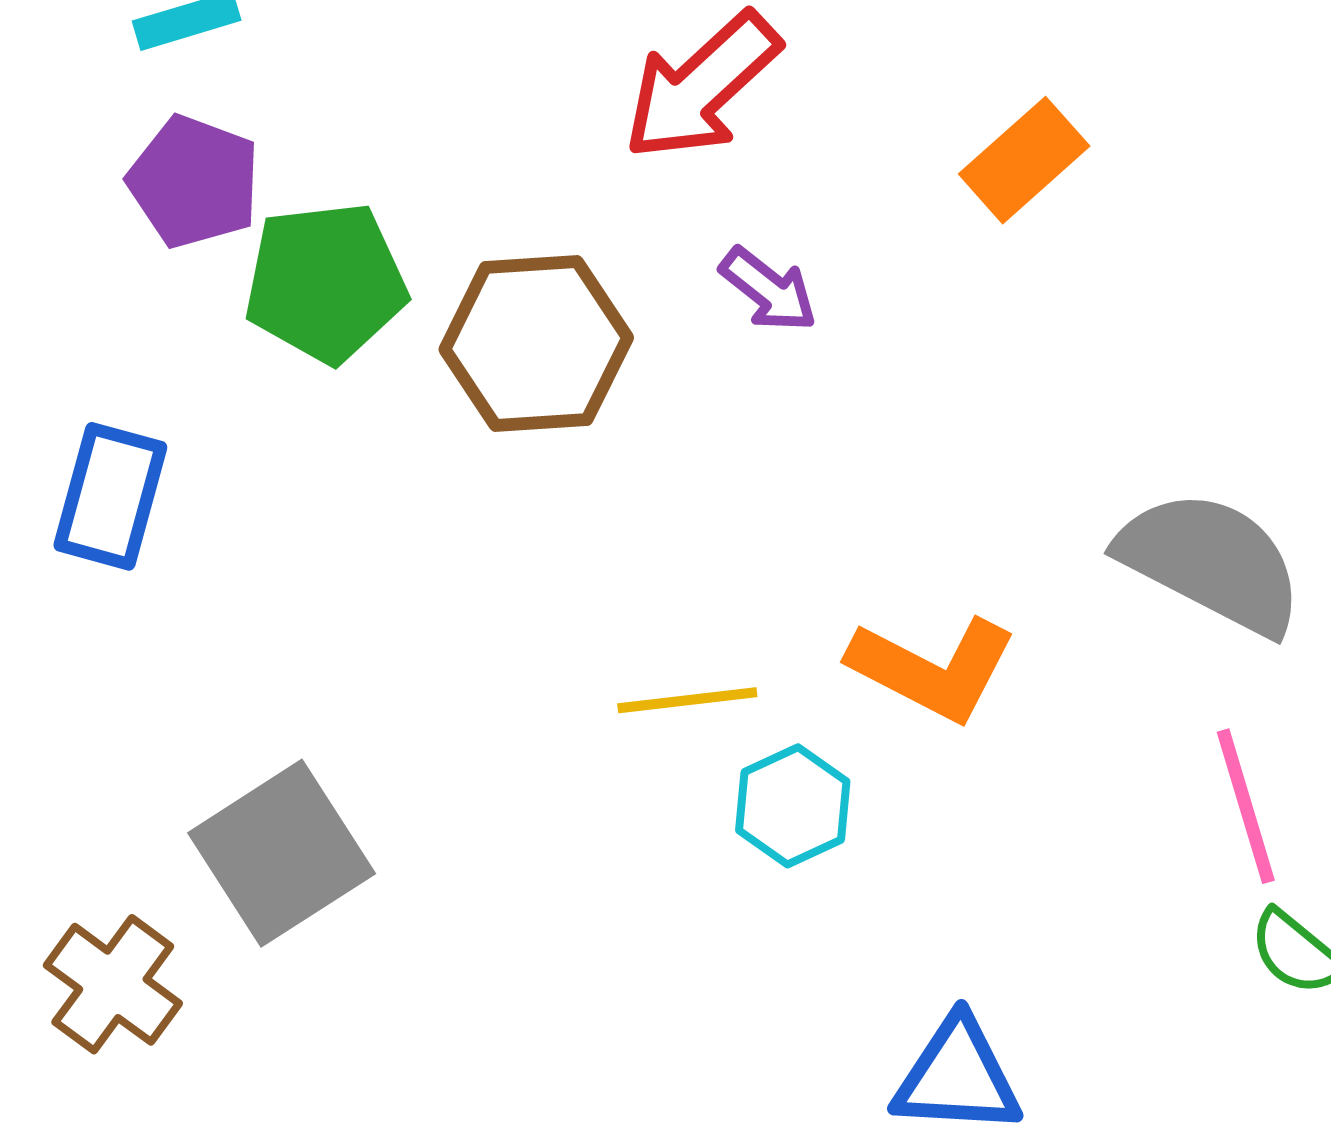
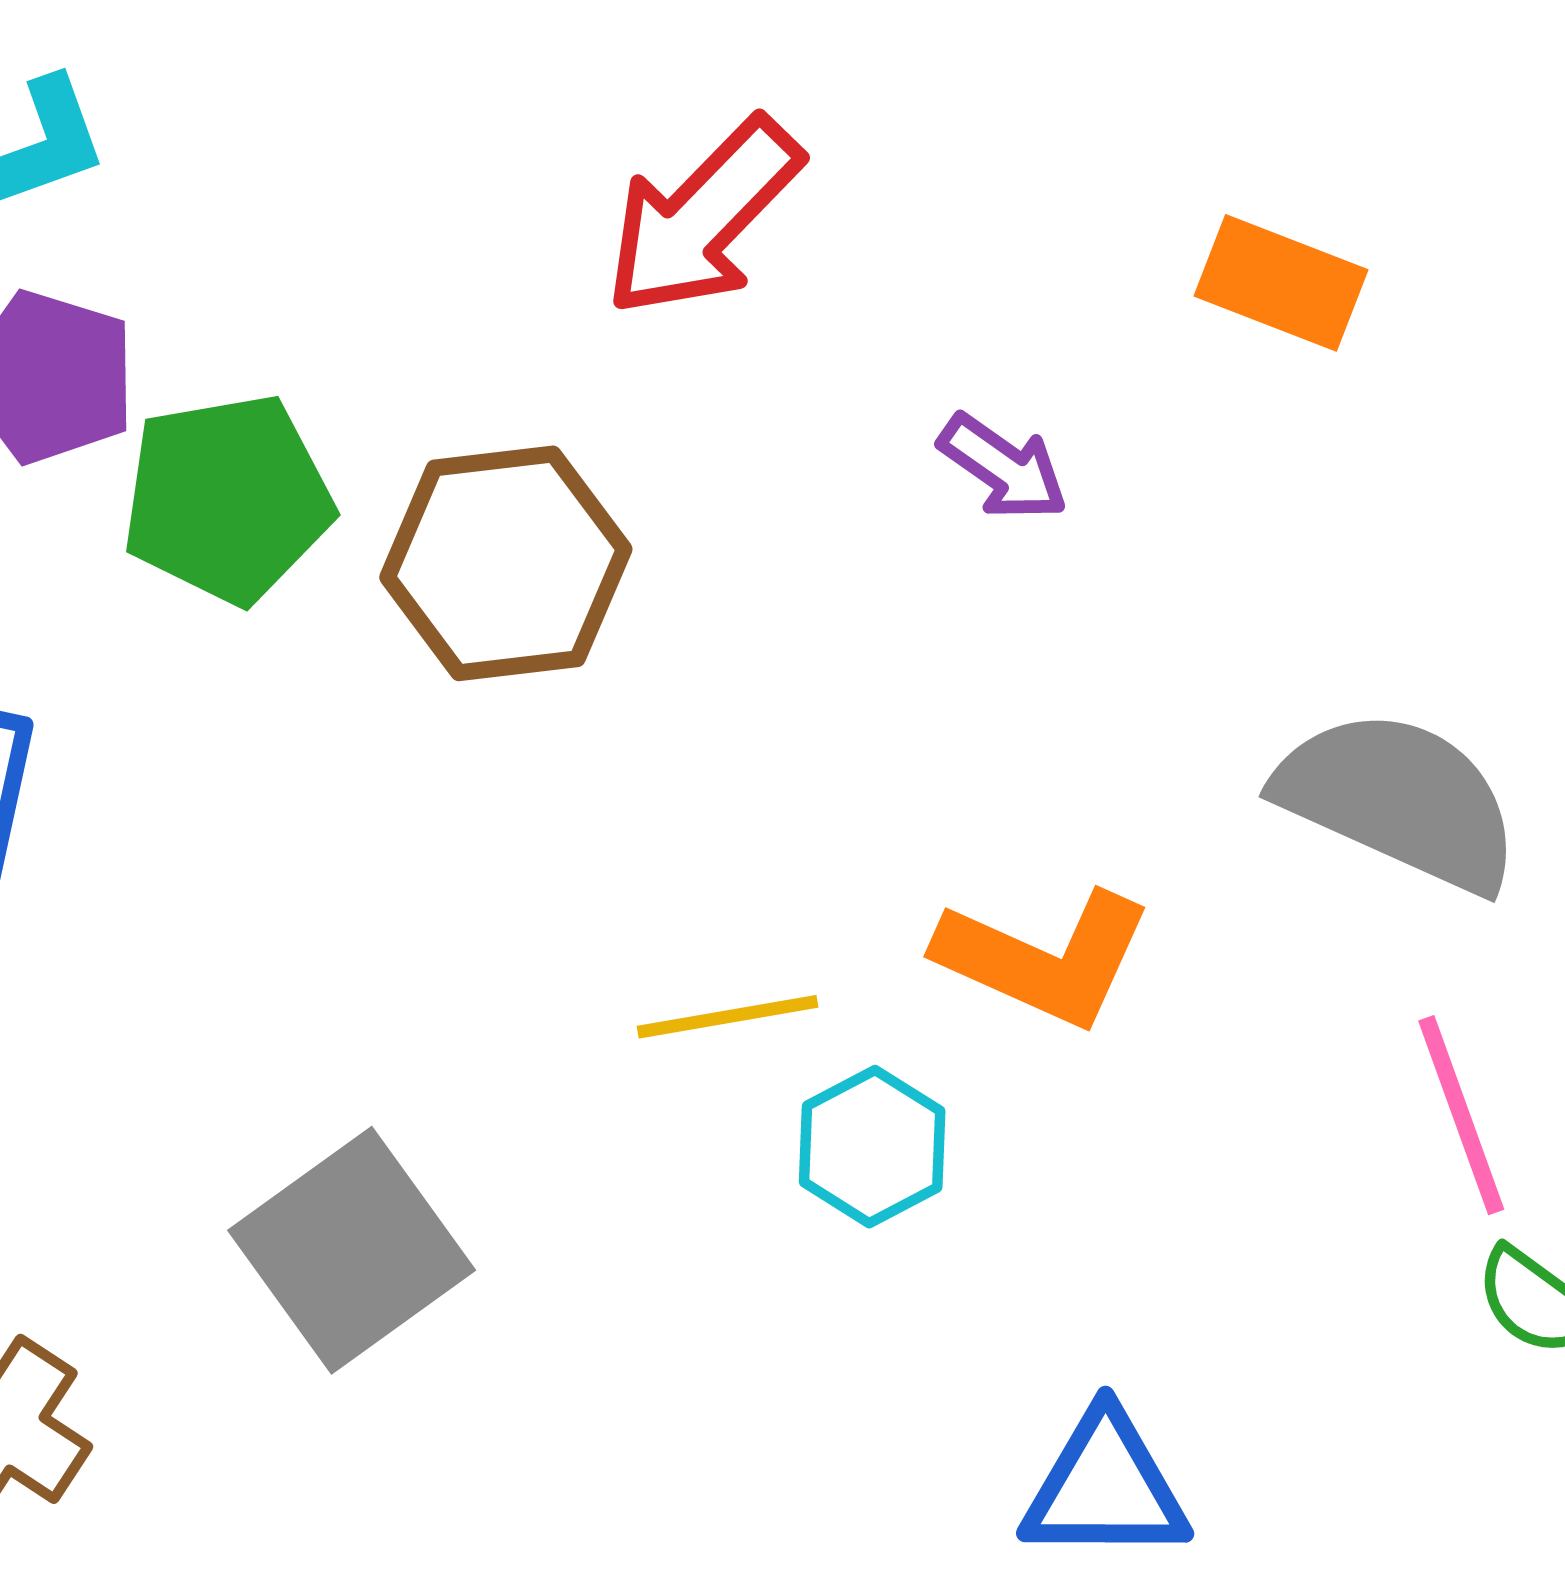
orange rectangle: (1024, 160) -> (1281, 283), moved, turned 66
purple arrow: (768, 290) -> (1003, 467), moved
gray square: (282, 853) -> (352, 1250), moved

